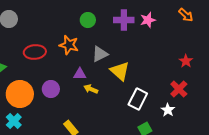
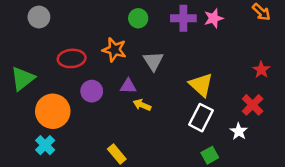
gray triangle: (100, 54) -> (153, 61), turned -36
yellow triangle: (120, 71) -> (201, 85), moved
purple circle: (51, 89) -> (92, 91), moved

